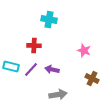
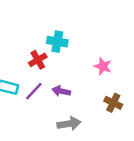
cyan cross: (49, 20) -> (57, 42), moved
red cross: (34, 46) -> (38, 60), turned -32

